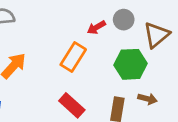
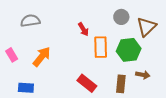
red arrow: (96, 27) -> (83, 29), moved, turned -88
orange rectangle: (73, 57) -> (101, 47), moved, turned -30

